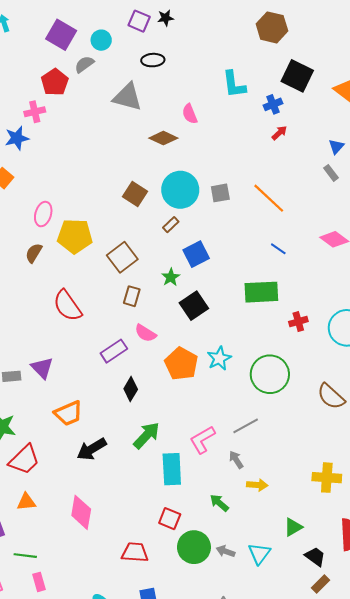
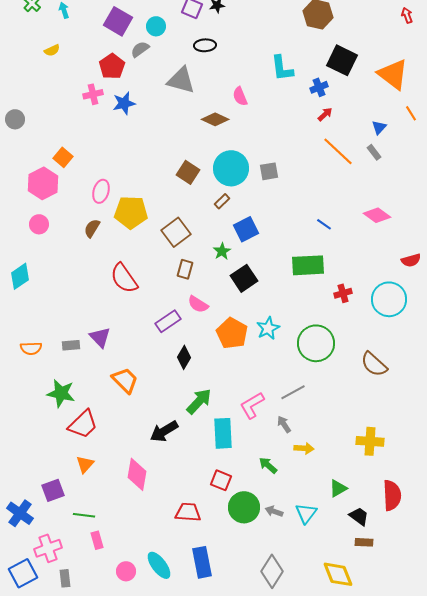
blue star: (17, 138) -> (124, 103), moved
orange line: (269, 198) -> (338, 151), moved
orange trapezoid: (69, 413) -> (125, 380), turned -112
black arrow: (92, 449) -> (164, 431), moved
orange triangle: (26, 502) -> (85, 464), turned -42
brown rectangle: (320, 584) -> (364, 542), turned 48

